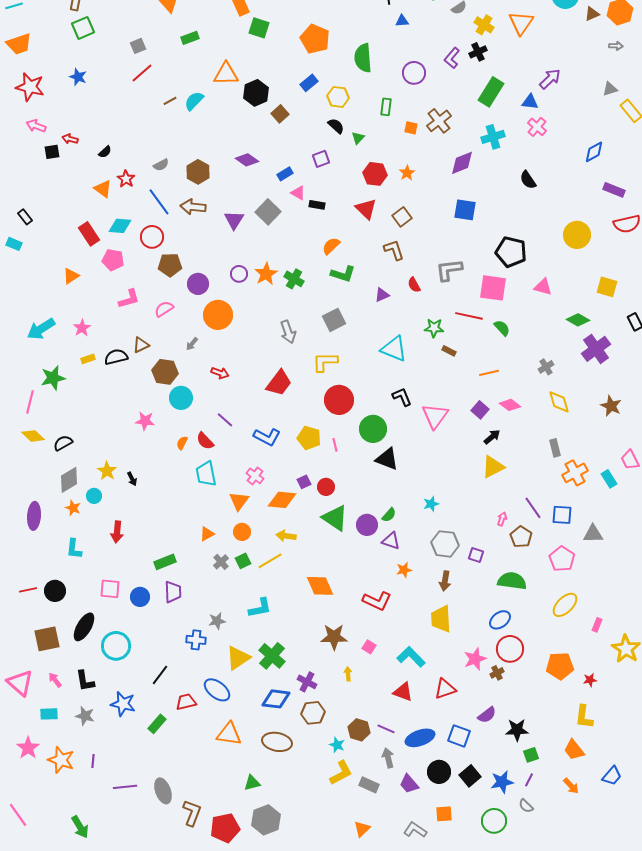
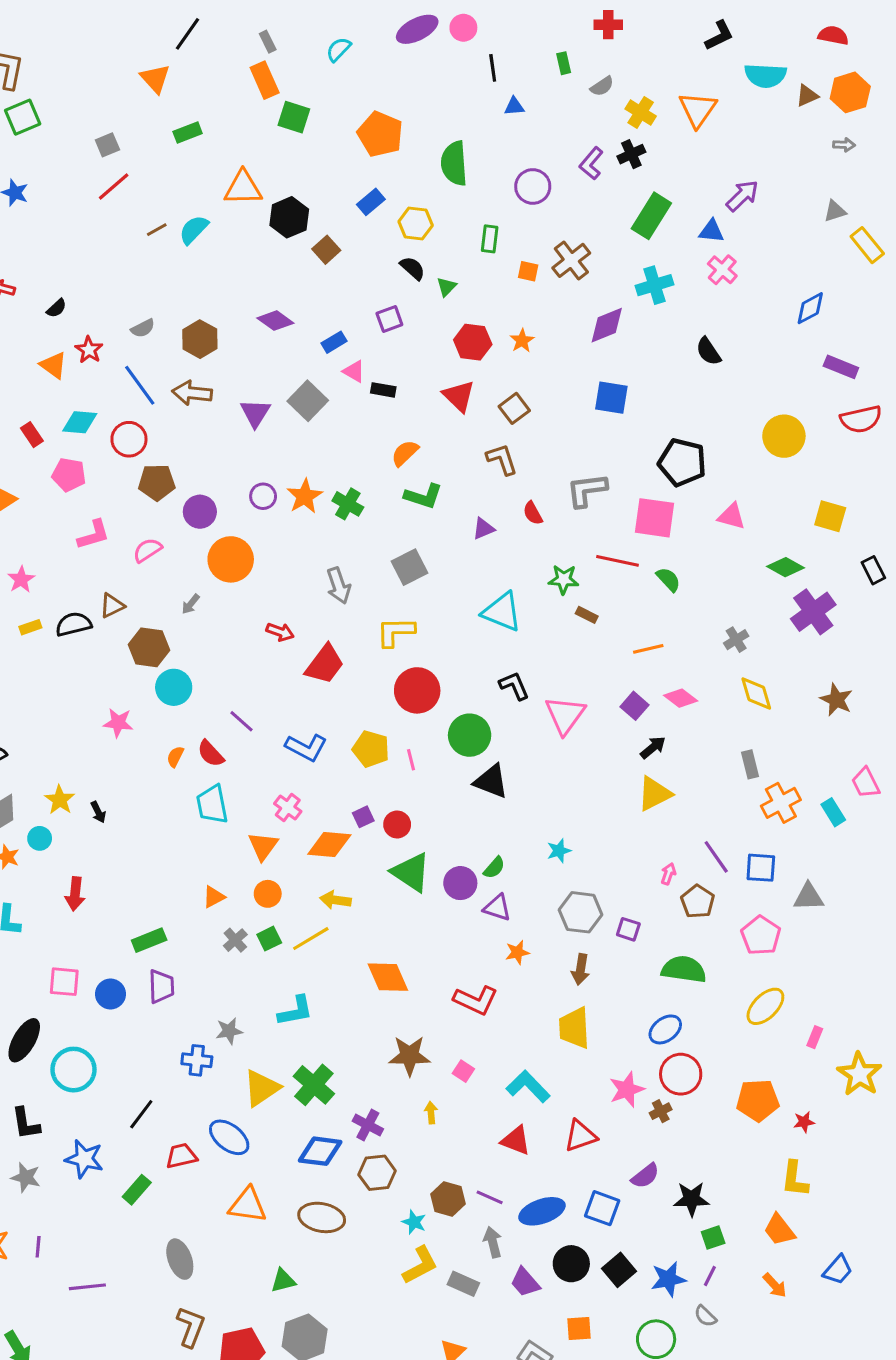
red rectangle: (89, 234) -> (32, 435), size x0.7
red arrow: (220, 373) -> (280, 632), moved
gray ellipse: (163, 791) -> (180, 1259), moved

